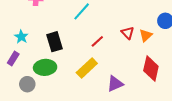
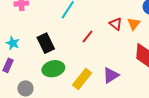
green ellipse: (45, 67) -> (53, 69), moved
yellow rectangle: (87, 68) -> (82, 79), moved

